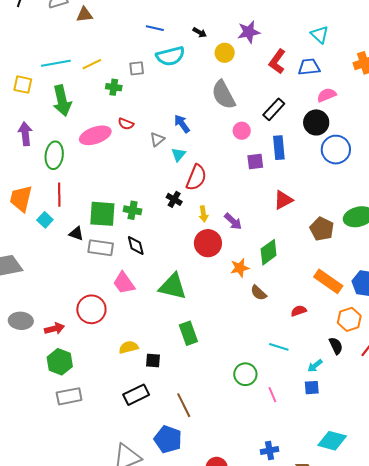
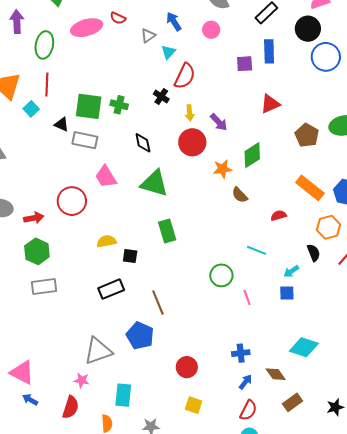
pink circle: (242, 131) -> (211, 30), moved
black diamond: (136, 246) -> (143, 143), moved

